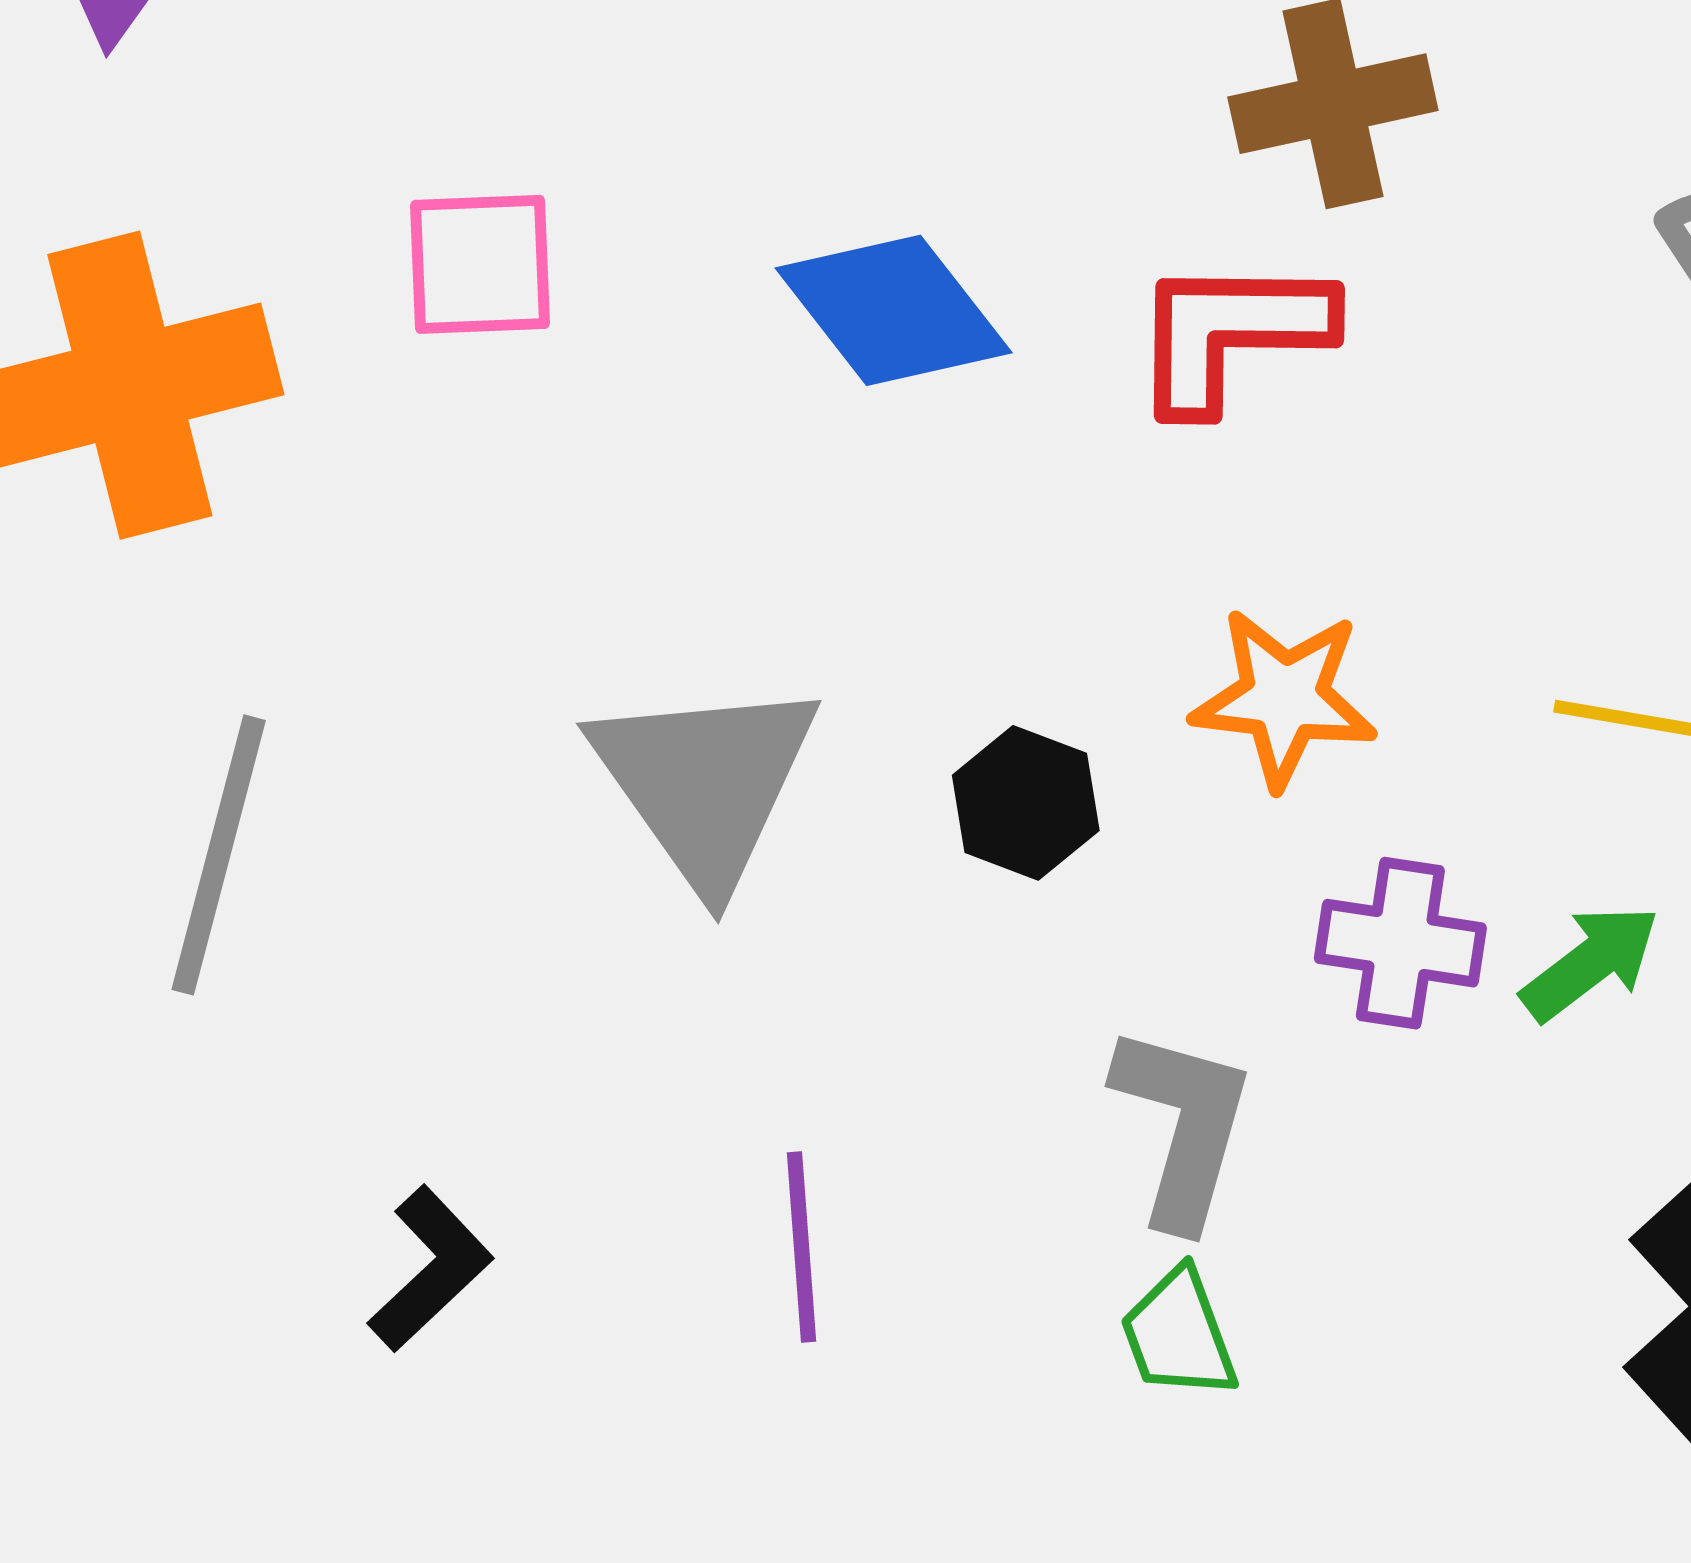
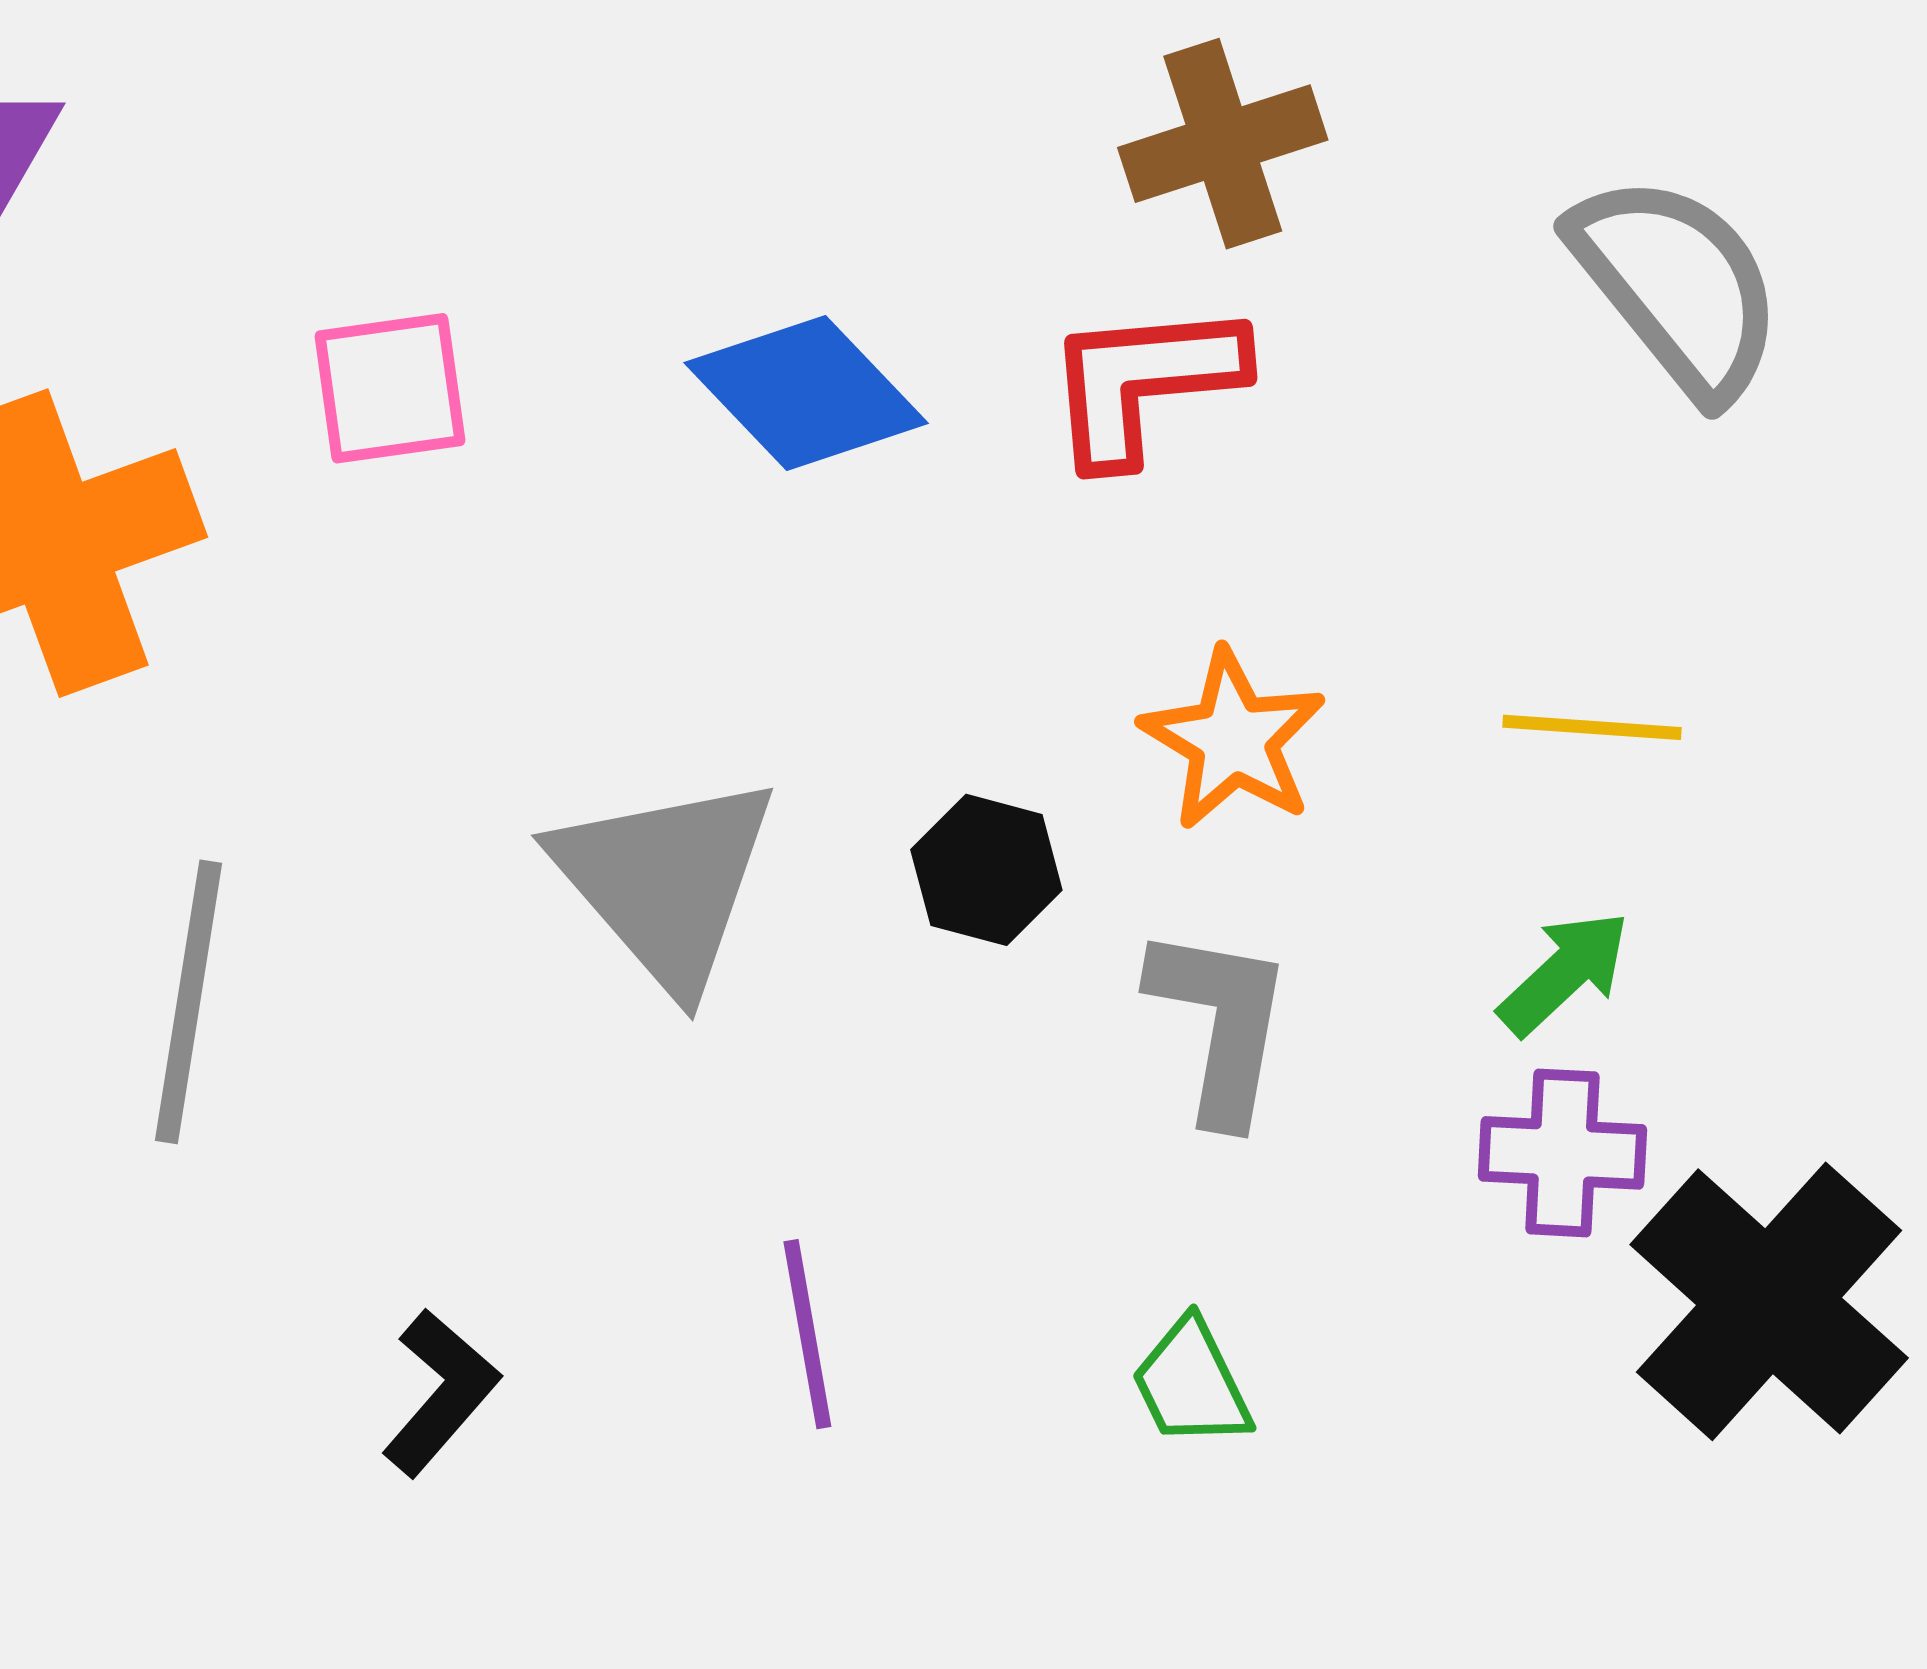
orange star: (1284, 698) -> (1233, 740), turned 30
purple cross: (1400, 943) -> (1562, 1153), moved
gray L-shape: (1183, 1126) -> (1220, 1024), moved

